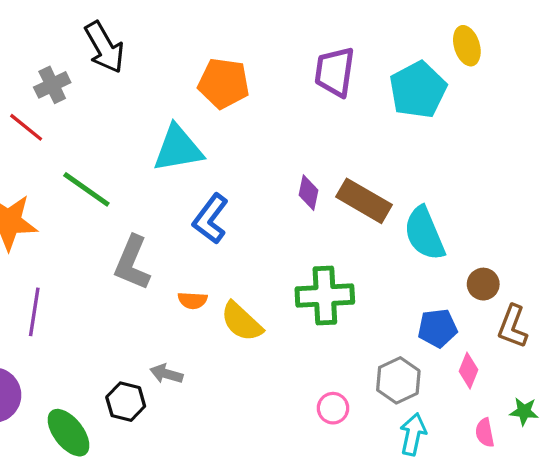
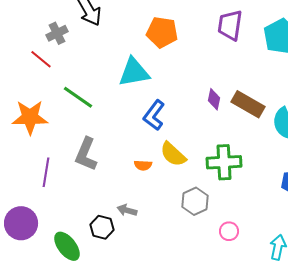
gray L-shape: (132, 263) -> (86, 154), moved
yellow semicircle: (242, 322) -> (173, 154), moved
gray hexagon: (398, 380) -> (195, 201), moved

